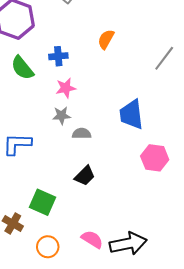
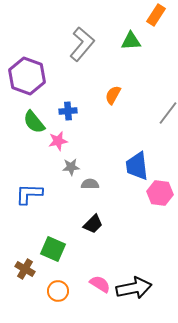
pink star: (66, 88) -> (58, 141), moved
pink hexagon: (155, 158) -> (160, 193), moved

